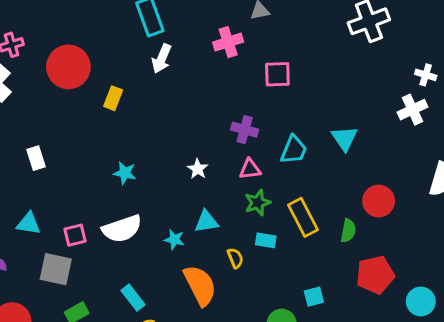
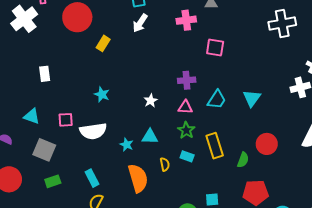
purple cross: (245, 130) -> (187, 80), turned -30
green star: (258, 203) -> (186, 130), turned -30
pink square: (75, 235) -> (66, 120), moved

